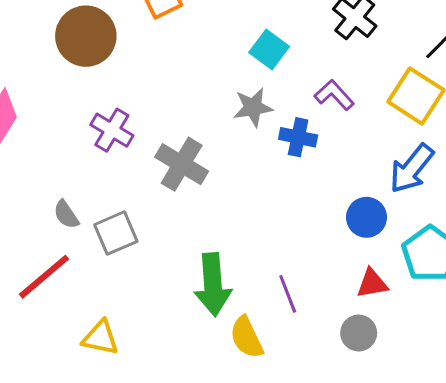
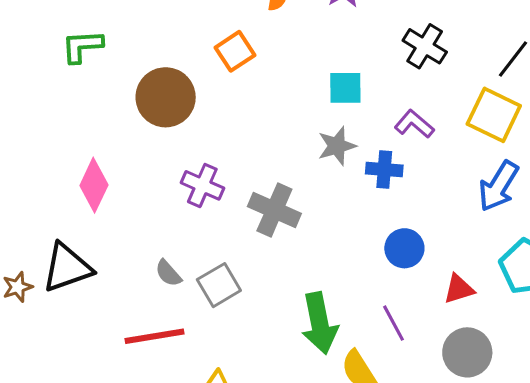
cyan square: (269, 49) -> (345, 88), turned -30
blue circle: (366, 217) -> (404, 248), moved
red line: (44, 277) -> (154, 336), turned 38
red triangle: (372, 283) -> (459, 289), moved
gray circle: (359, 333) -> (467, 352), size x1.4

